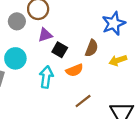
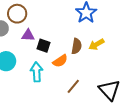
purple triangle: (45, 35) -> (28, 35), turned 32
brown semicircle: (92, 48) -> (77, 46), moved

